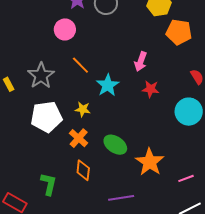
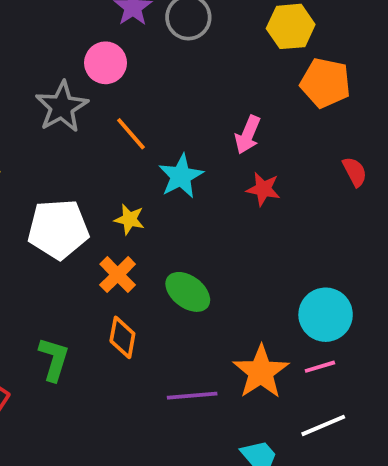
gray star: (41, 76) -> (62, 107), moved
cyan circle: (189, 112) -> (326, 315), moved
orange star: (150, 162) -> (261, 372), moved

